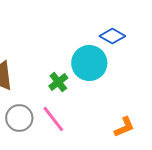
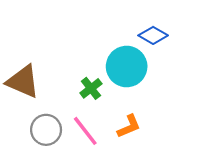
orange L-shape: (124, 127) -> (129, 126), moved

